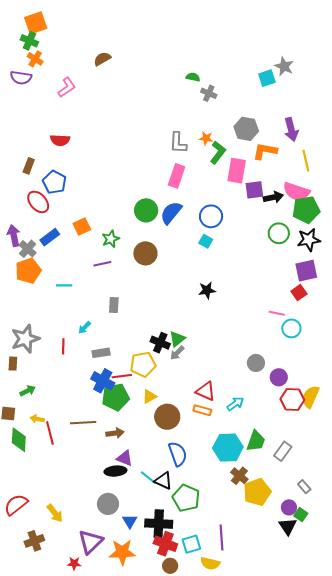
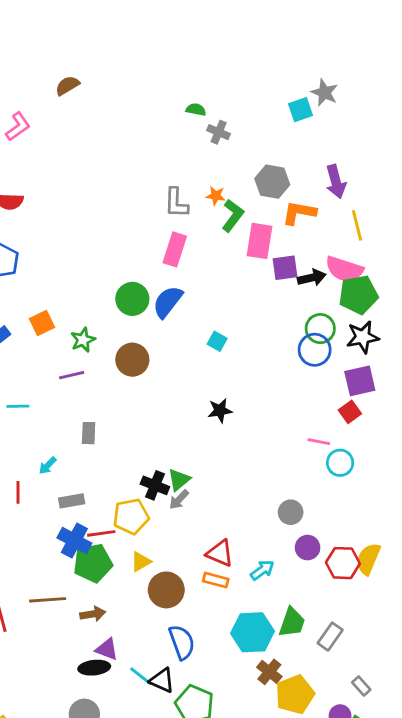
blue circle: (211, 216) -> (315, 350), moved
purple circle: (279, 377) -> (308, 548), moved

